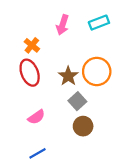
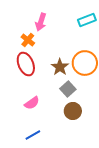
pink arrow: (63, 25) -> (41, 22), moved

